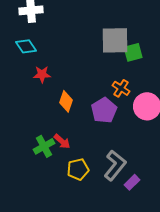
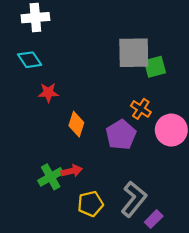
red arrow: (62, 141) -> (72, 171), turned -54

